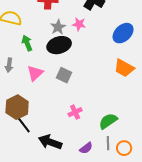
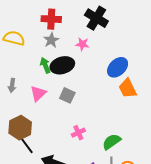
gray star: (58, 27) -> (51, 40), moved
blue ellipse: (123, 33) -> (118, 67), moved
green arrow: (27, 43) -> (45, 65), moved
orange trapezoid: (124, 68) -> (128, 88), turned 35

